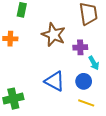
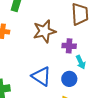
brown star: (54, 35) -> (44, 31), turned 30

